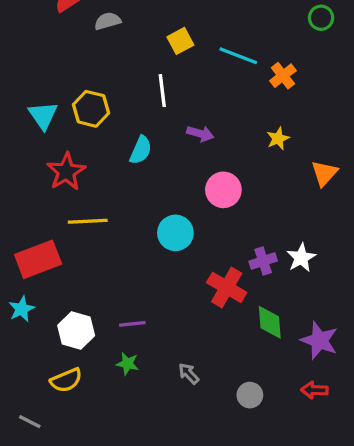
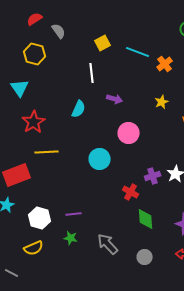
gray semicircle: (108, 21) -> (59, 31), turned 70
yellow hexagon: (91, 109) -> (35, 54), moved
red cross: (227, 287) -> (131, 192), size x0.7
green diamond: (270, 322) -> (146, 219), moved
gray arrow: (189, 374) -> (108, 244), size x1.6

